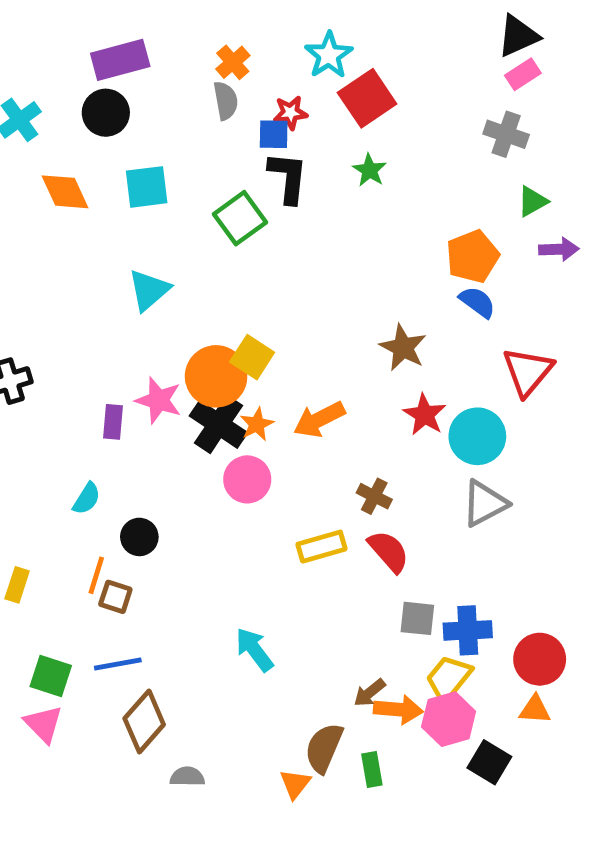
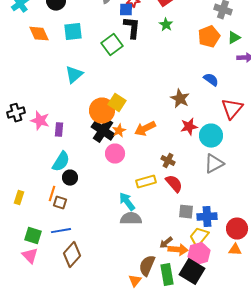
orange pentagon: (473, 256) -> (209, 37), moved
pink star: (159, 400) -> (40, 121), moved
red star: (425, 415) -> (189, 127), turned 30
cyan semicircle: (87, 499) -> (61, 162), moved, size x1.5
cyan arrow: (254, 650) -> (127, 202), moved
black square: (489, 762) -> (192, 272), moved, size x1.4
green rectangle: (372, 769) -> (167, 275), size x1.5
gray semicircle: (187, 777) -> (131, 219), moved, size x1.5

